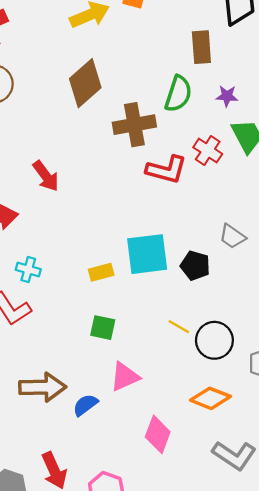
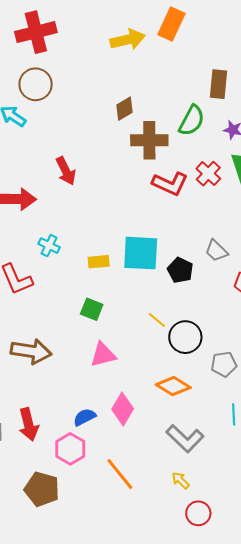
brown diamond: (85, 83) -> (124, 109), moved, size x0.6
cyan cross: (28, 269) -> (49, 246), moved
blue semicircle: (85, 405) -> (85, 417), moved

